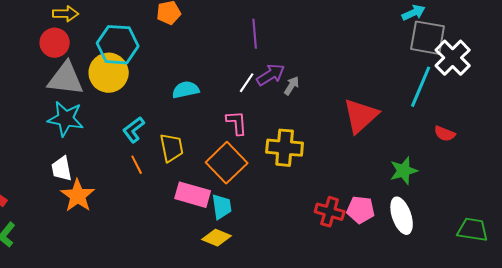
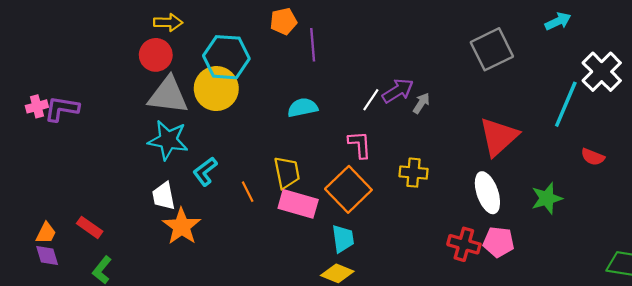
purple line: (255, 34) -> (313, 45), moved
gray square: (428, 38) -> (492, 49), moved, turned -36
cyan L-shape: (134, 130) -> (205, 171), moved
yellow cross: (285, 148) -> (413, 173), size x0.7
pink rectangle: (193, 195) -> (298, 204), moved
white ellipse: (402, 216) -> (487, 193), moved

